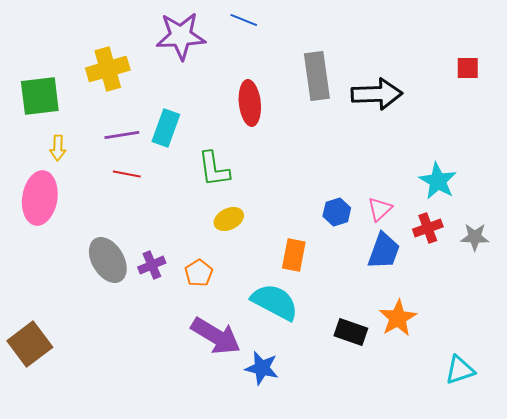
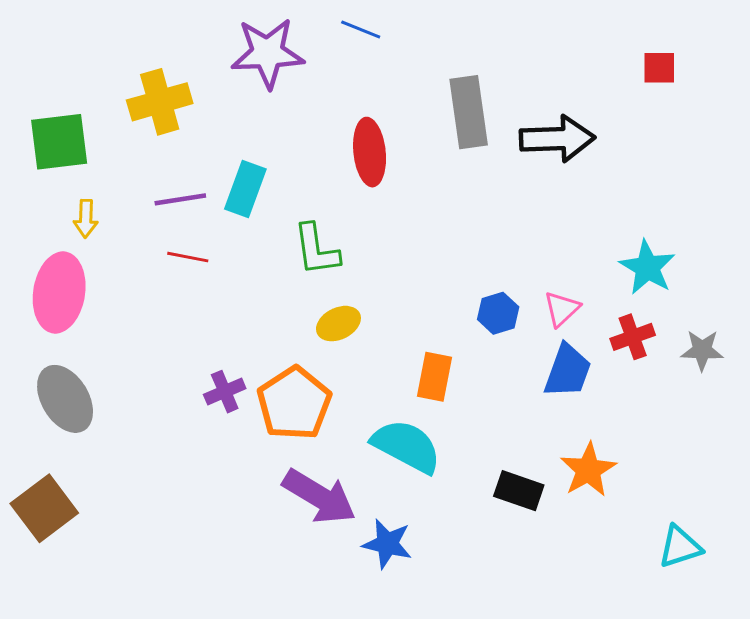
red square: (468, 68) -> (659, 68), moved
gray ellipse: (108, 260) -> (65, 399), moved
orange pentagon: (199, 273) -> (294, 403), size x1.8

